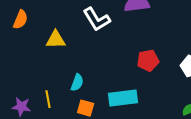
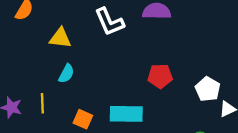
cyan semicircle: (77, 83) -> (66, 74), moved

